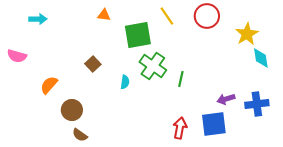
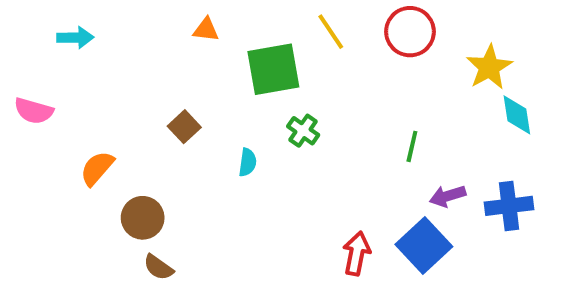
green cross: (153, 66) -> (303, 131), size x0.6
green line: (181, 79) -> (412, 146), moved
blue square: (214, 124) -> (424, 246), turned -36

